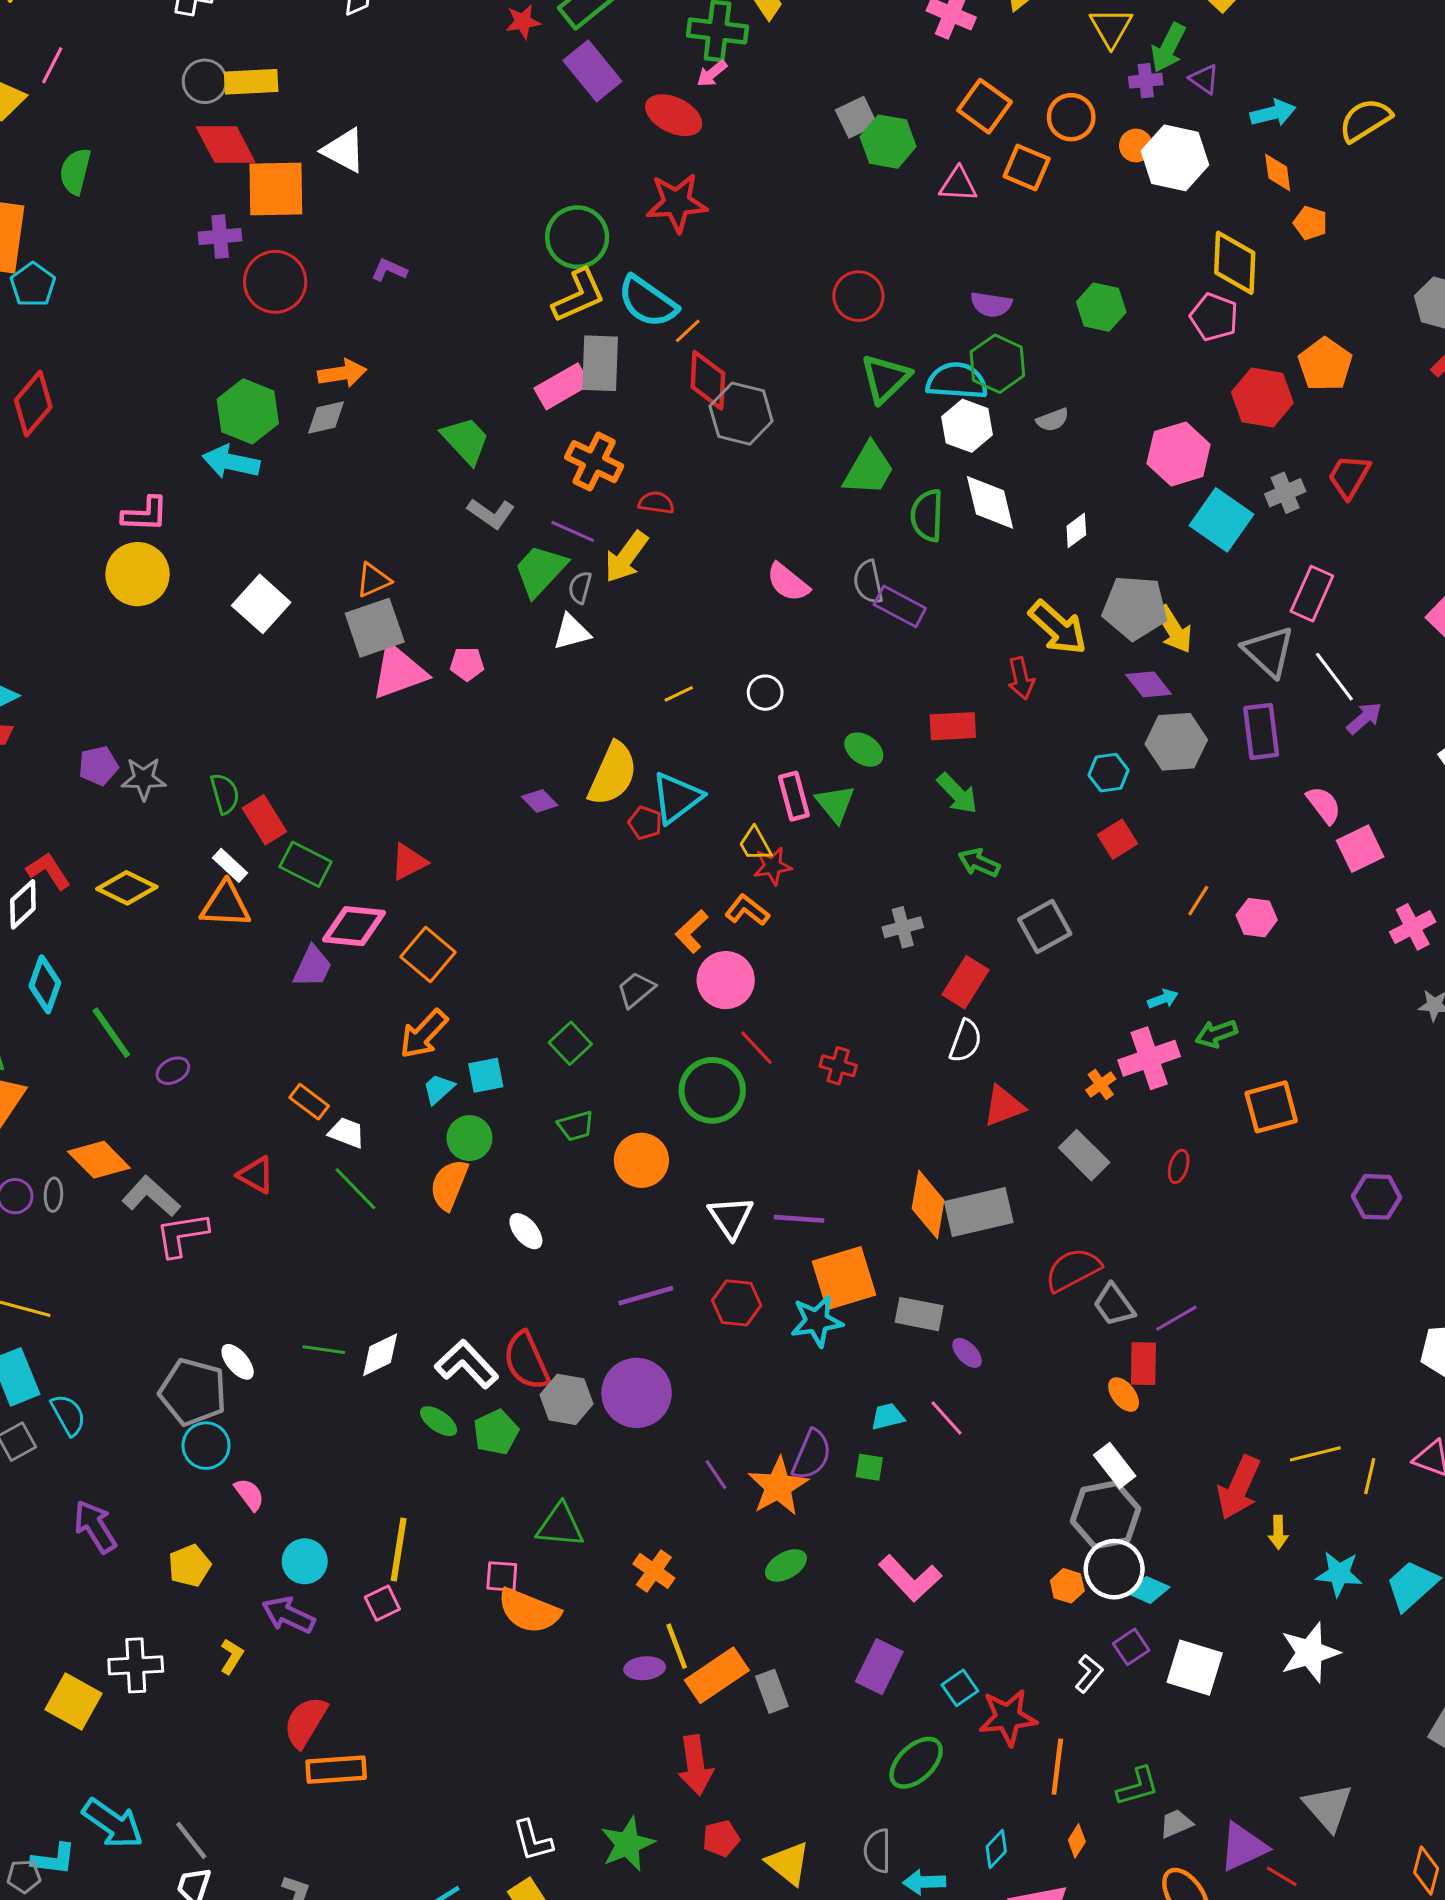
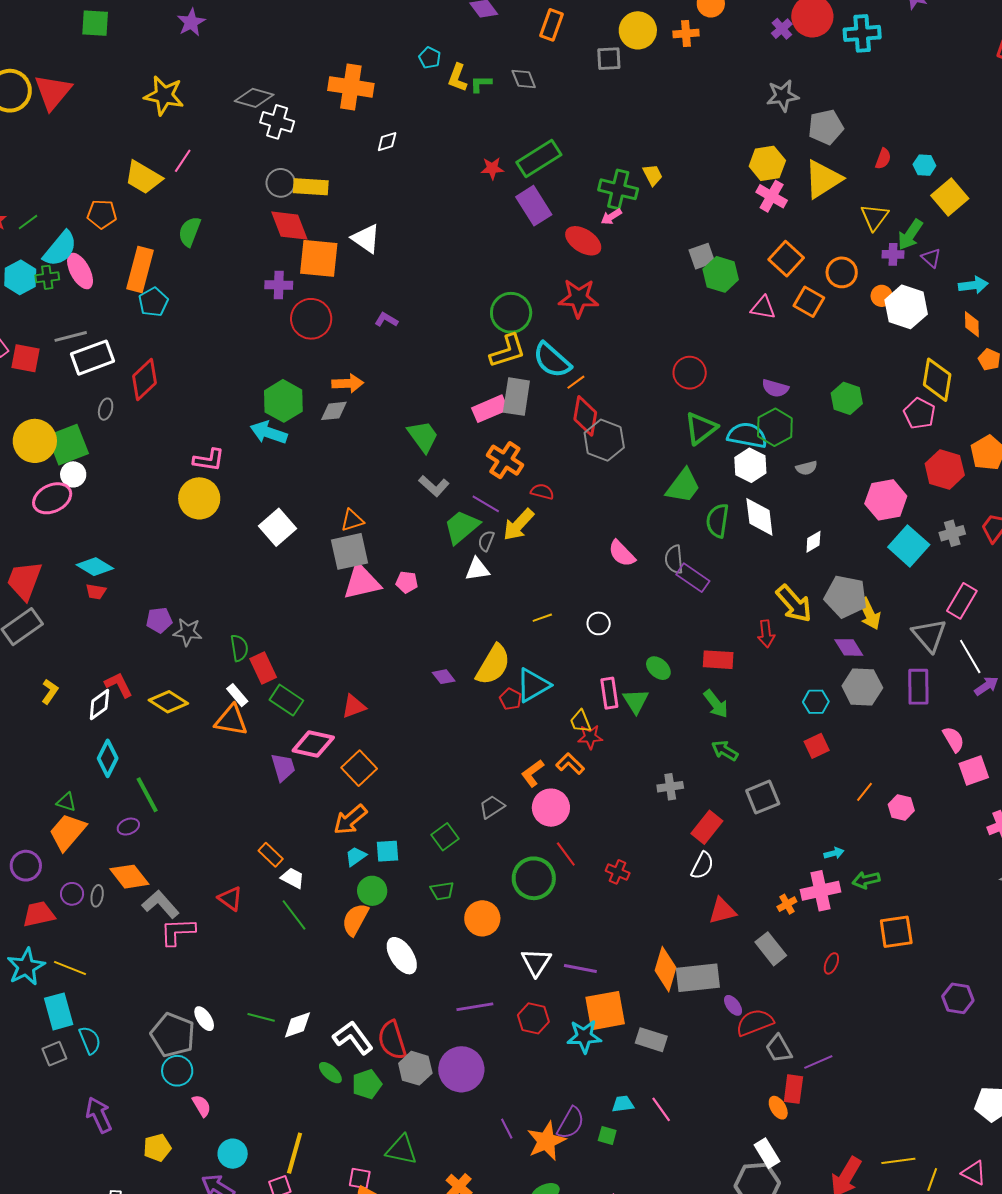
purple trapezoid: (312, 967) -> (283, 767), turned -48
purple ellipse: (173, 1071) -> (128, 827), moved
white ellipse: (526, 1231) -> (402, 956), size x1.5
purple ellipse: (967, 1353) -> (733, 1005), moved

